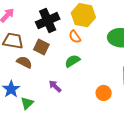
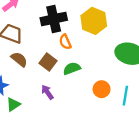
orange semicircle: (75, 37) -> (65, 42), moved
brown square: (41, 47) -> (48, 62), moved
orange circle: (104, 93) -> (102, 89), moved

